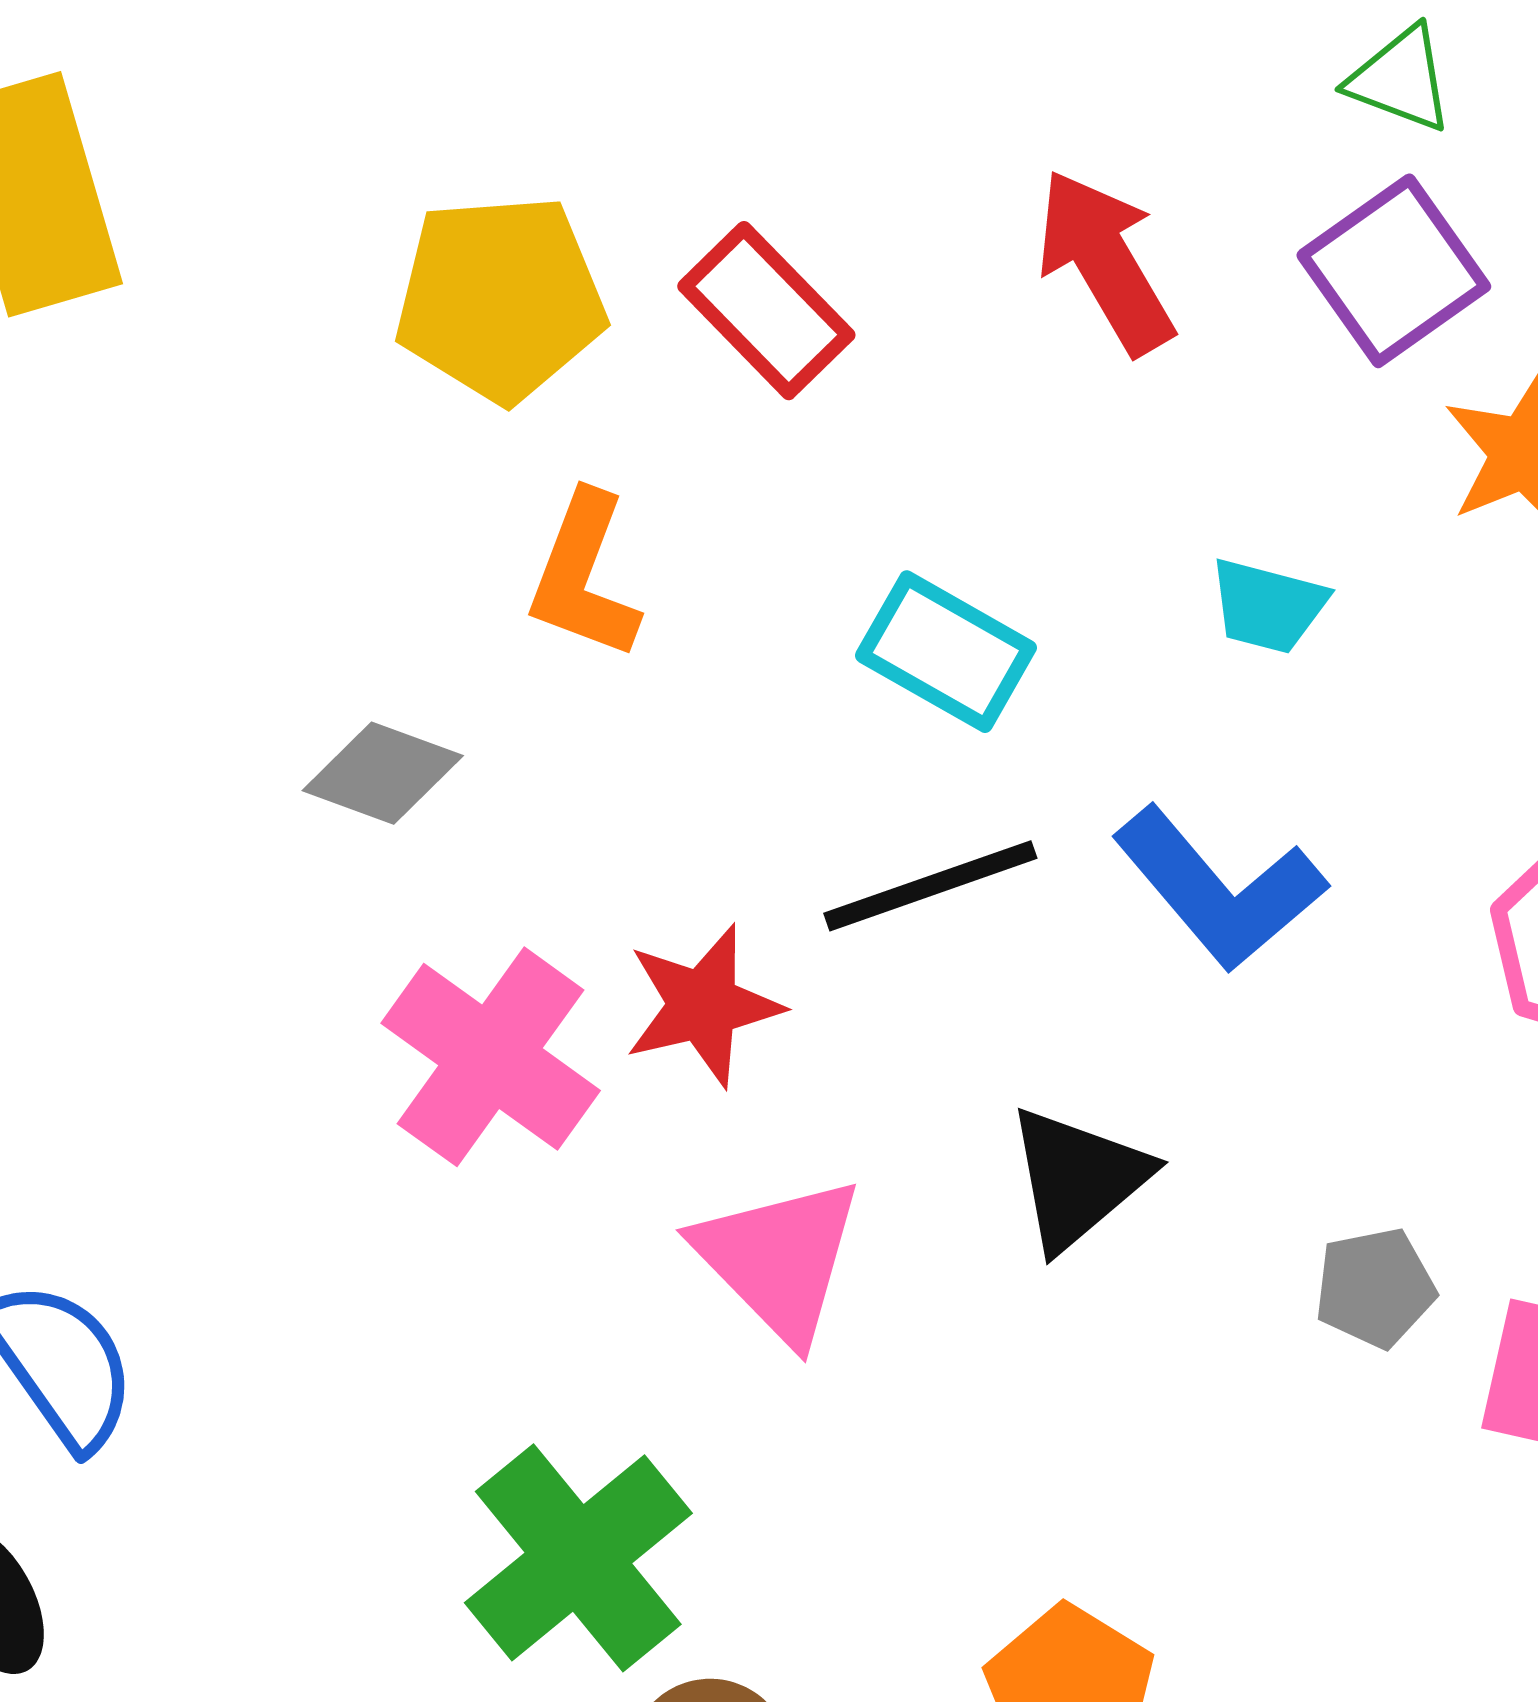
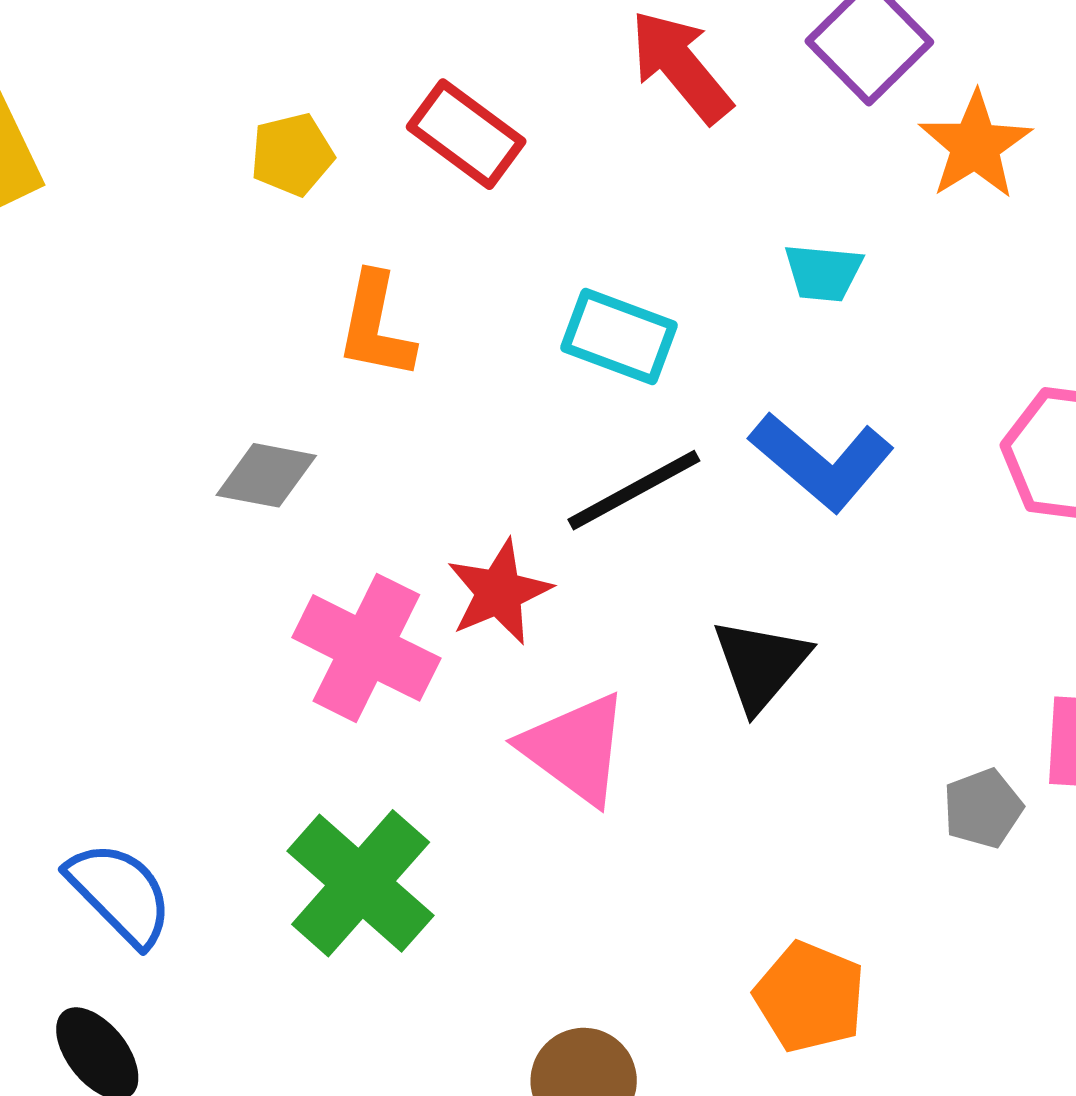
yellow pentagon: (500, 298) -> (292, 154), size x0.6
gray pentagon: (1375, 1288) -> (983, 808), moved
green cross: (578, 1558) -> (361, 883), moved

